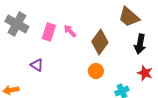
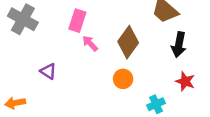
pink arrow: (70, 31) -> (90, 43), moved
pink rectangle: (49, 32) -> (77, 21), moved

